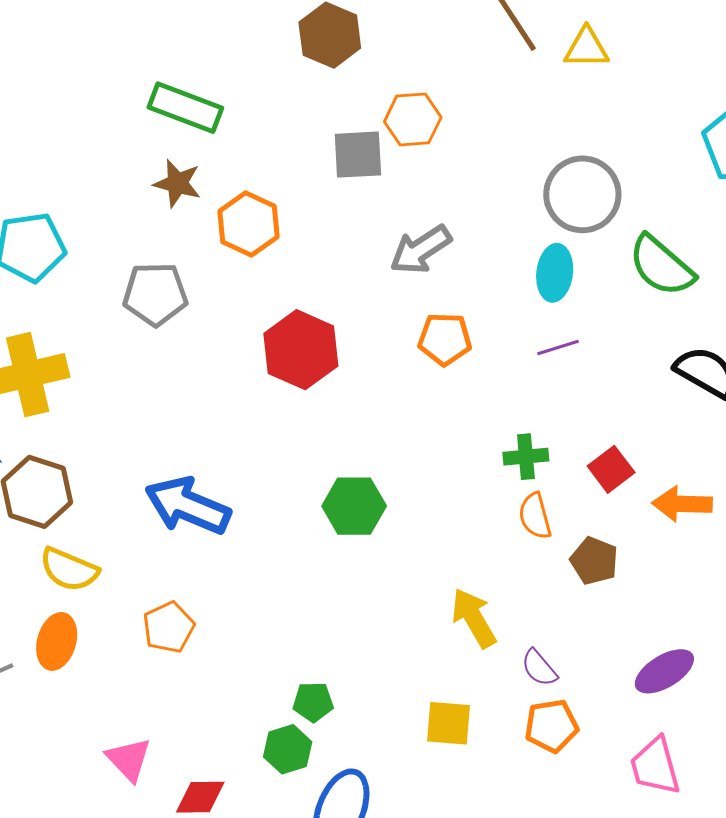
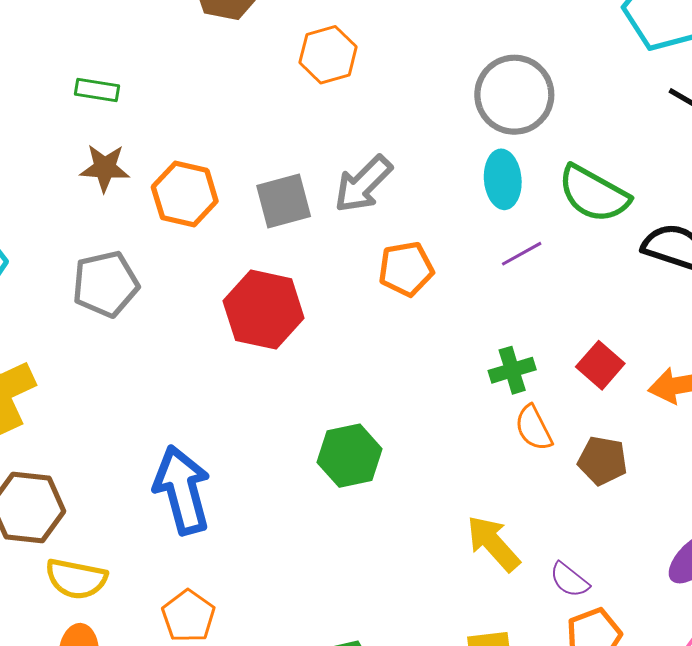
green rectangle: (185, 108) -> (97, 90), size x0.6
gray square: (358, 155) -> (284, 201), moved
green semicircle: (661, 266) -> (594, 194), moved
blue arrow: (188, 506) -> (182, 490), turned 64

